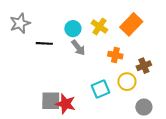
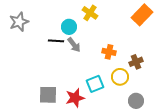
orange rectangle: (131, 24) -> (142, 15), moved
yellow cross: (99, 26) -> (90, 13), moved
black line: (44, 43) -> (56, 41), moved
red star: (66, 104) -> (75, 98), moved, turned -30

